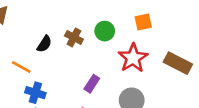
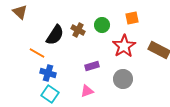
black semicircle: (44, 44) -> (55, 35), size x1.5
purple rectangle: (92, 84) -> (92, 66), turned 40

